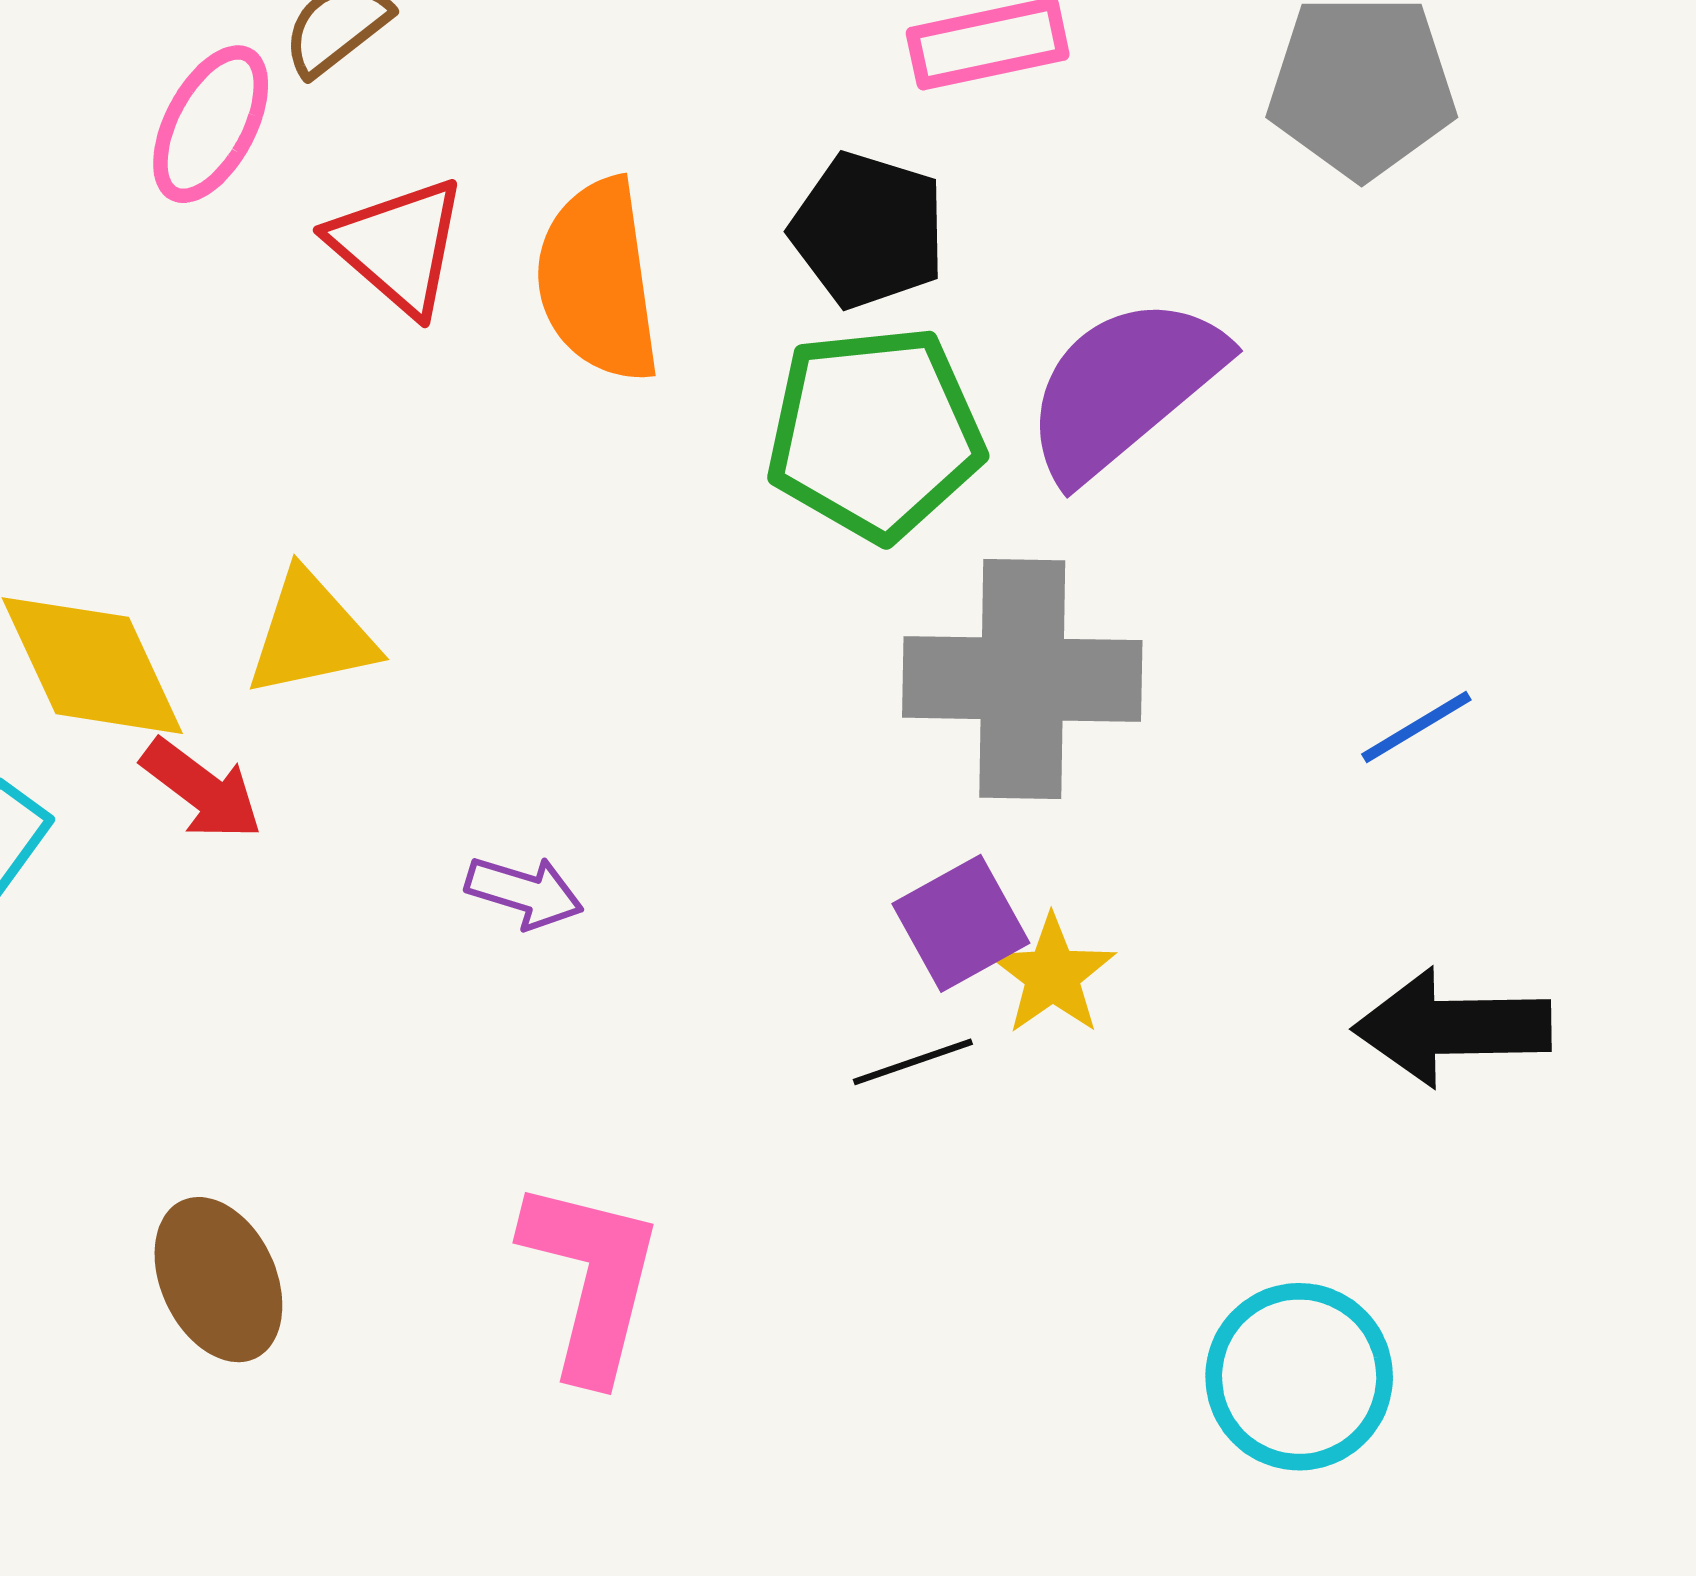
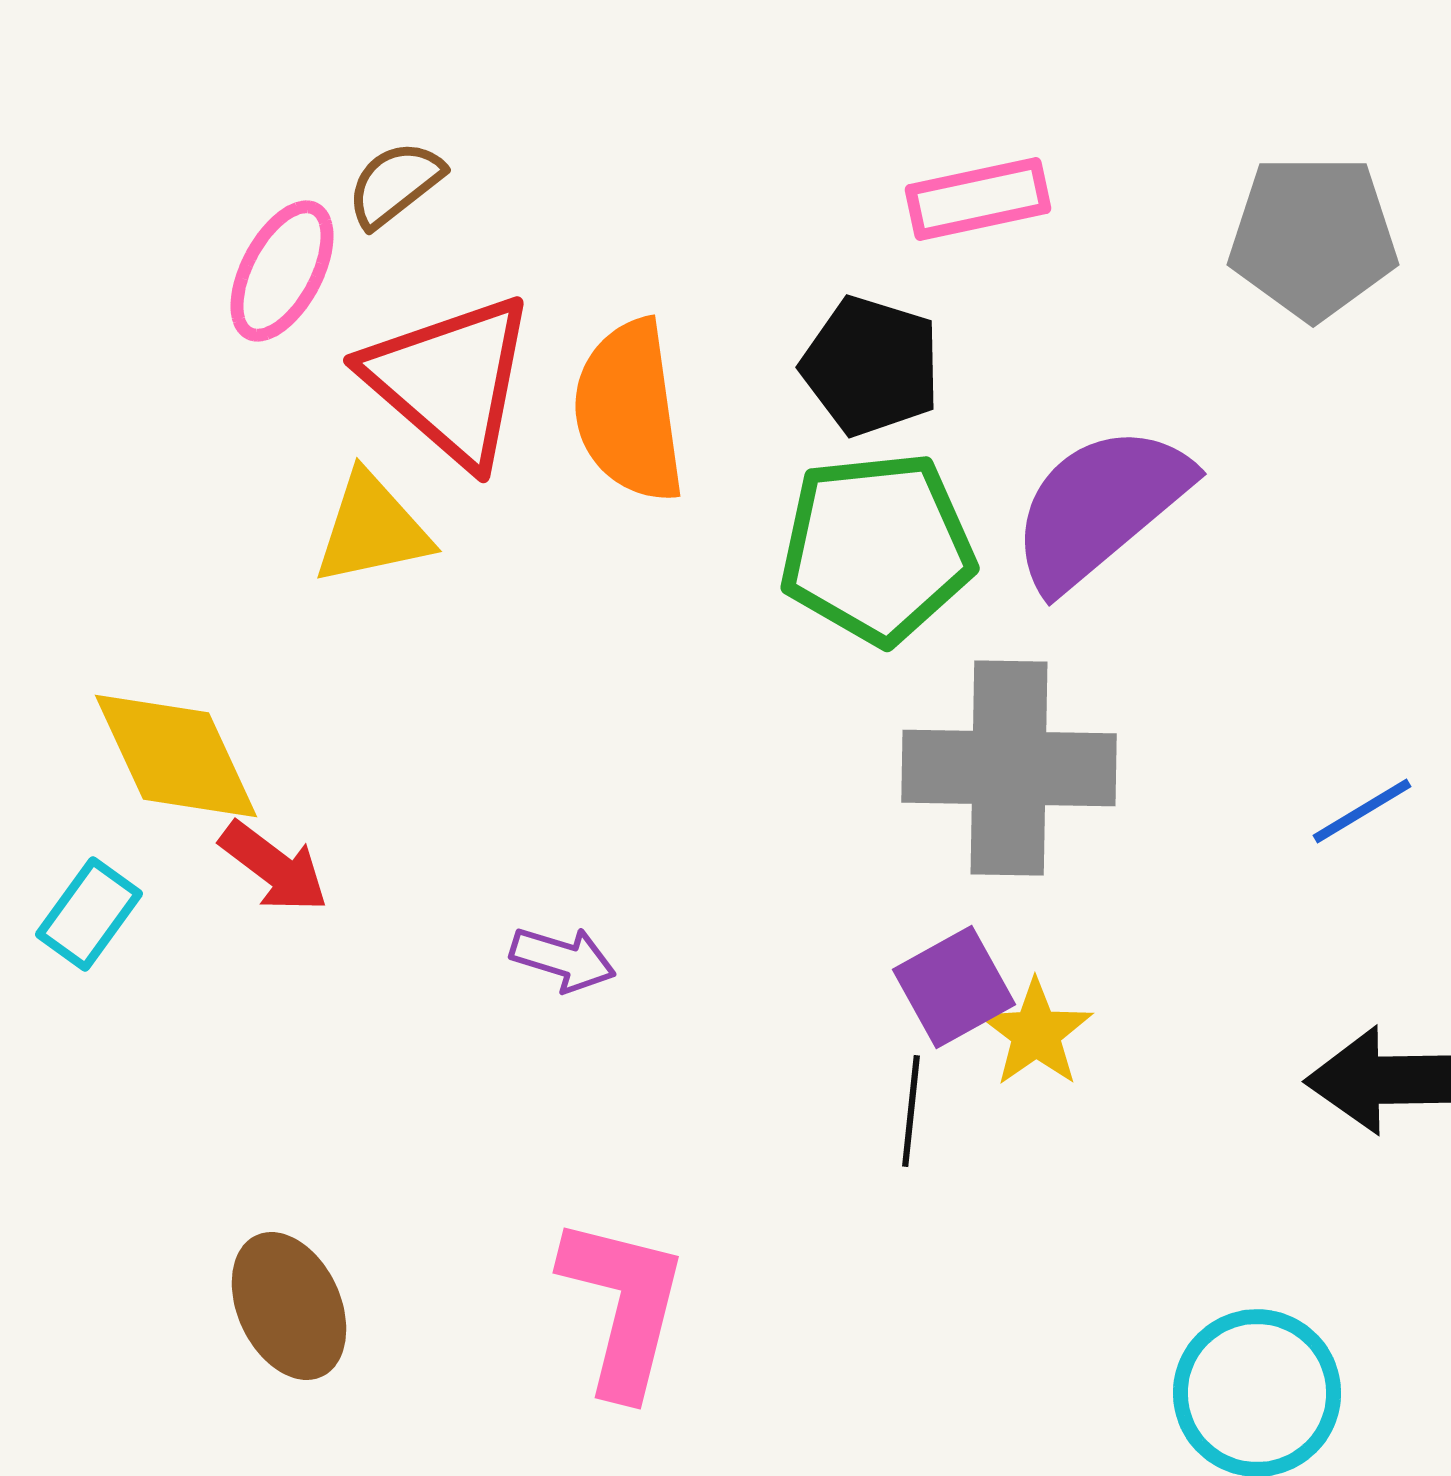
red triangle: (398, 246) -> (450, 380), size x1.4
yellow triangle: (311, 634) -> (372, 529), moved
black line: (913, 1062) -> (911, 1111), turned -65

